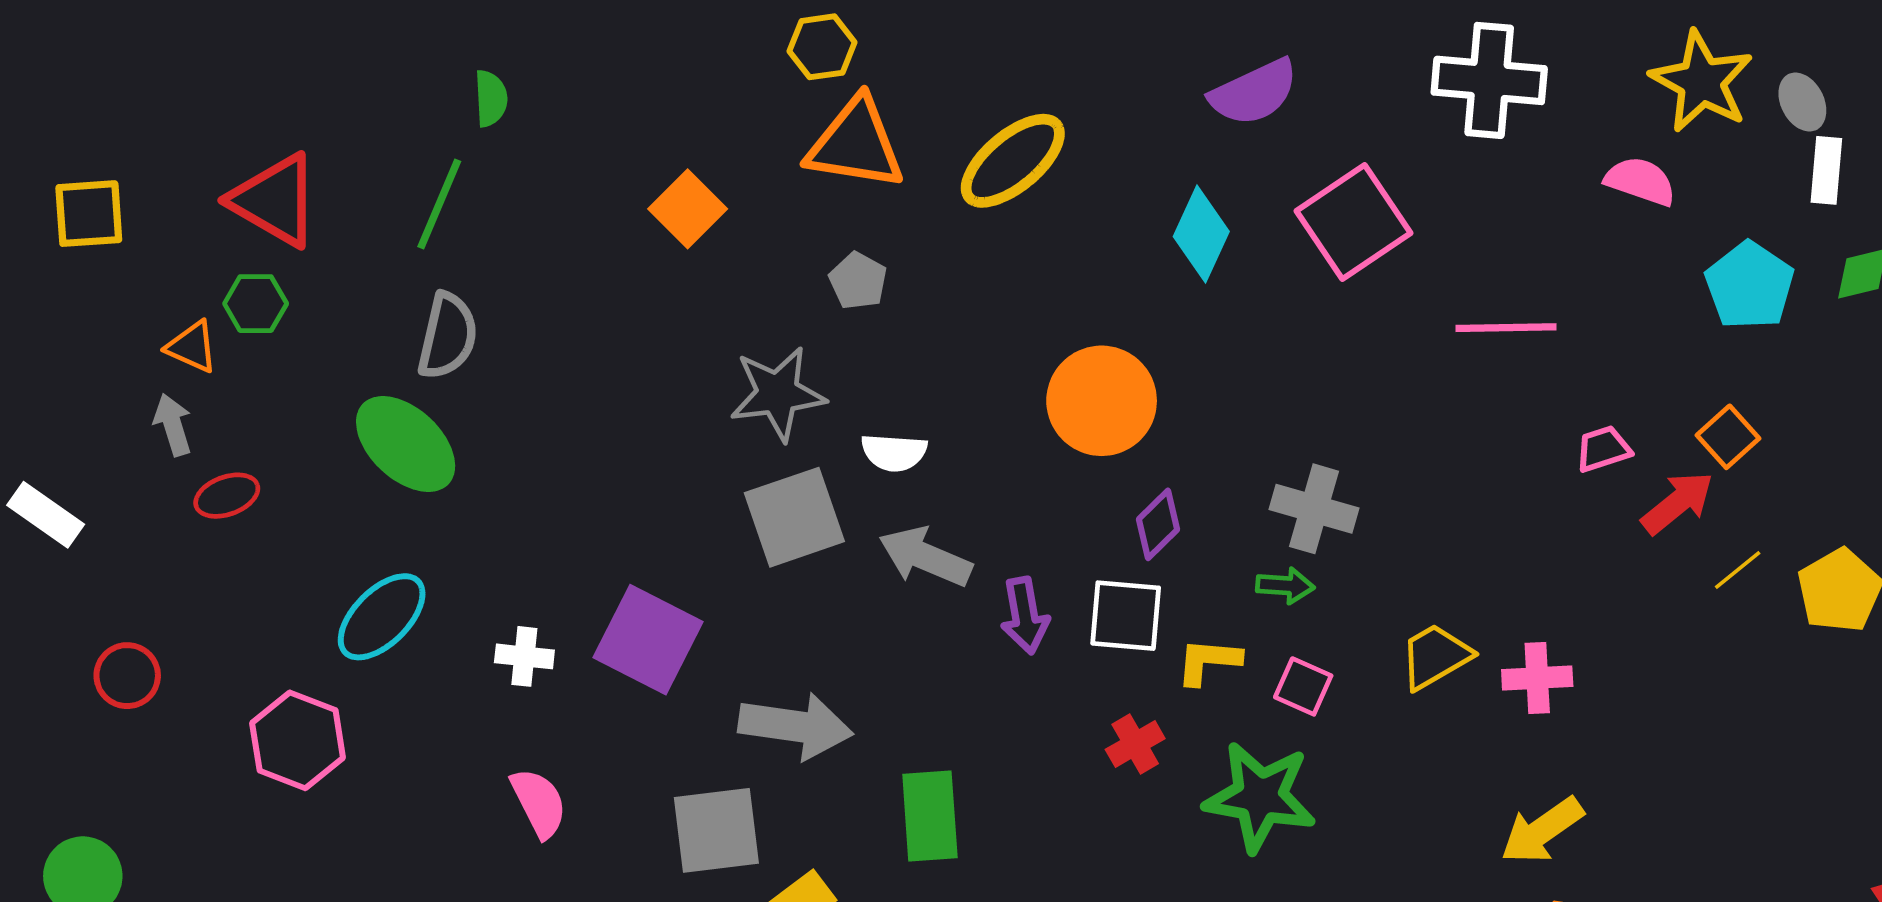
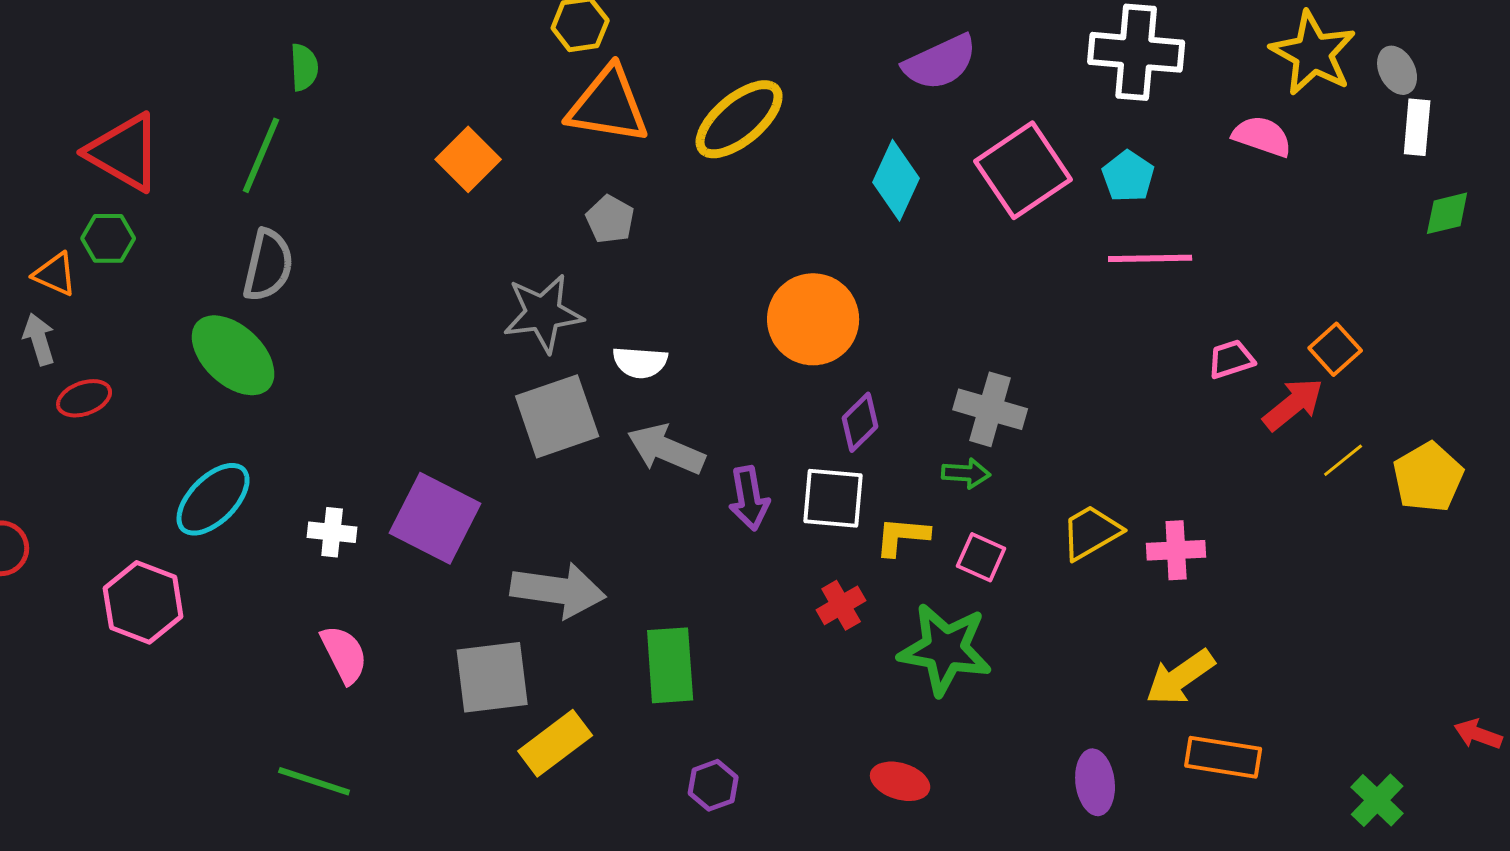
cyan pentagon: (1750, 286) -> (1128, 176), moved, size x0.7

